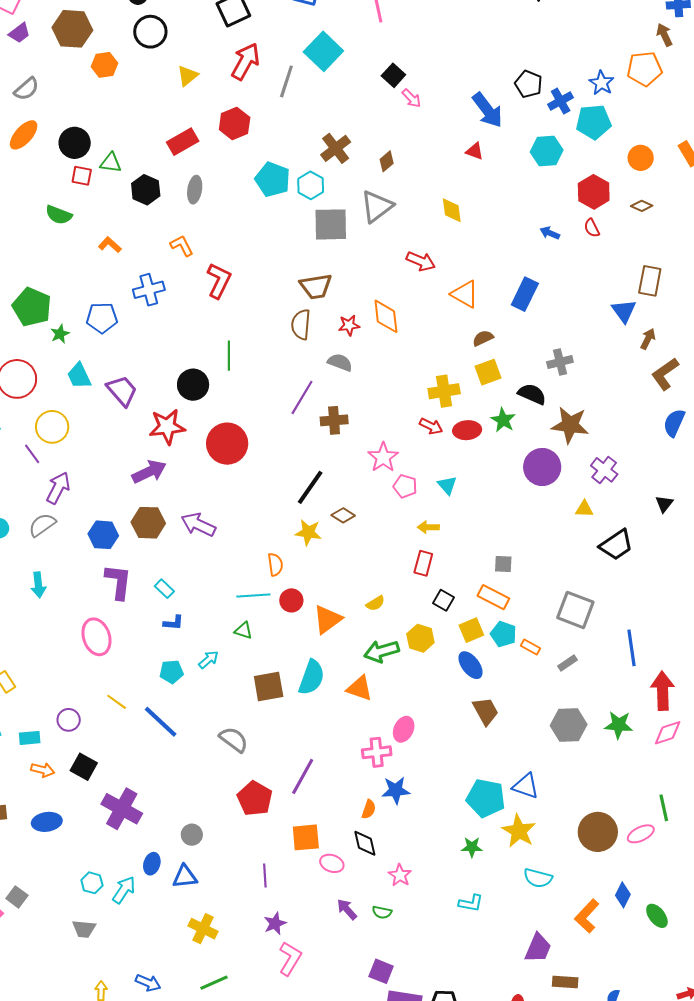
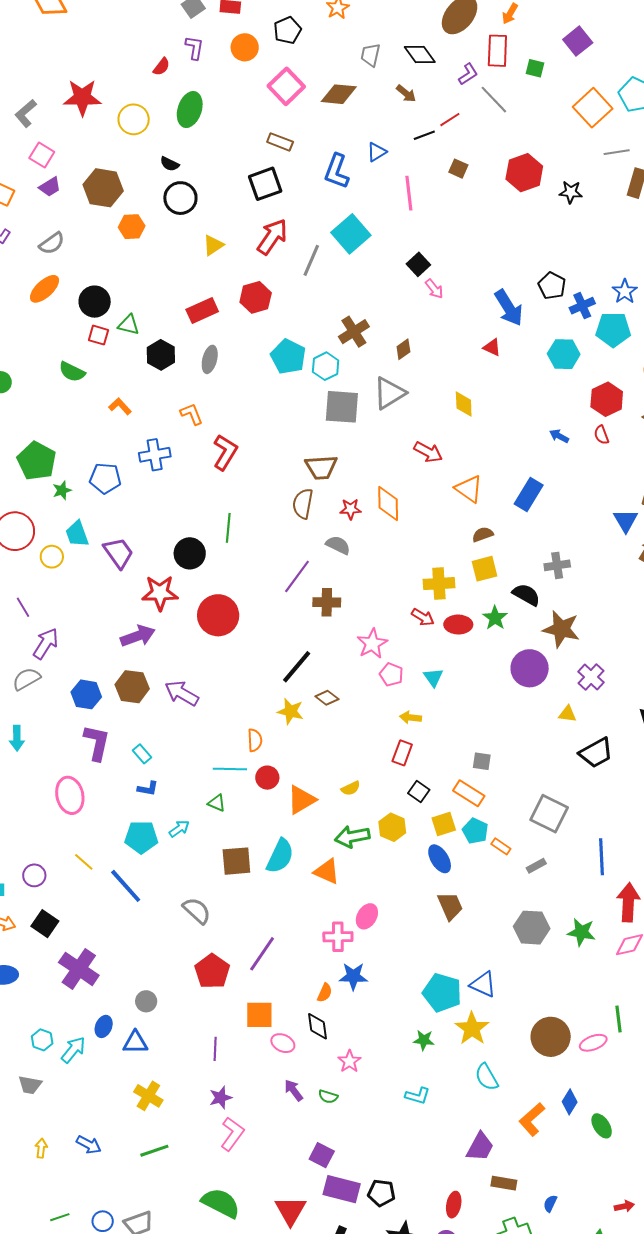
yellow circle: (52, 427) -> (52, 557), moved, size x0.7
cyan pentagon: (172, 672) -> (141, 837), size x1.4
cyan semicircle: (538, 878) -> (487, 1077), turned 40

